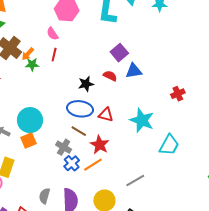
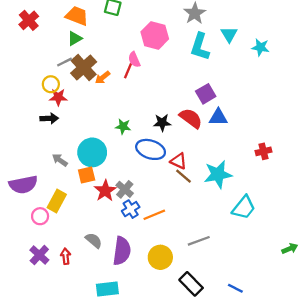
red line: (54, 55) -> (128, 71), moved
green star: (32, 64) -> (123, 126), moved
red semicircle: (110, 76) -> (191, 118), size x1.5
cyan star: (142, 120) -> (218, 174), turned 30
brown line: (79, 131) -> (184, 176), moved
red star: (100, 145) -> (105, 191), moved
gray semicircle: (44, 196) -> (94, 240), turned 105

